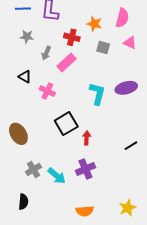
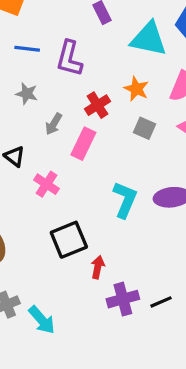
red cross: (72, 37) -> (98, 105), turned 35
pink rectangle: (66, 62) -> (83, 144), turned -30
black line: (131, 146) -> (161, 302), moved
purple cross: (85, 169) -> (123, 299), moved

